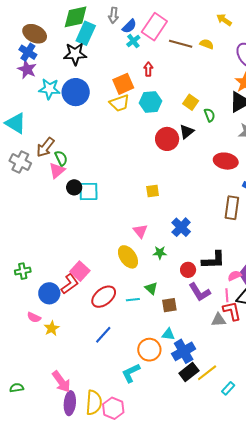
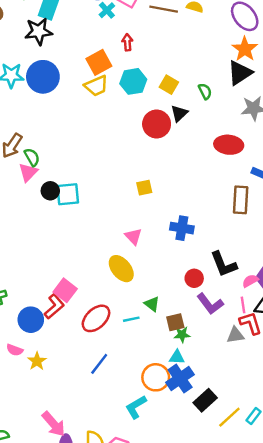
yellow square: (191, 102) -> (169, 85), moved
blue cross: (181, 227) -> (182, 228), turned -30
green star: (160, 253) -> (182, 335), moved
black L-shape: (213, 260) -> (224, 264), turned 75
blue cross: (184, 351) -> (180, 379), moved
yellow line: (207, 373) -> (229, 417), moved

